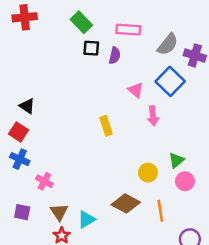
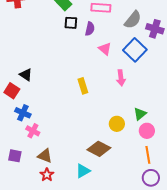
pink triangle: (136, 90) -> (105, 49), moved
black triangle: (27, 106) -> (26, 75), moved
blue cross: (20, 159) -> (23, 113), moved
orange line: (160, 211) -> (148, 155), moved
brown triangle: (59, 212) -> (45, 156), turned -35
cyan triangle: (86, 219) -> (83, 171), moved

